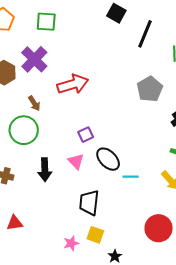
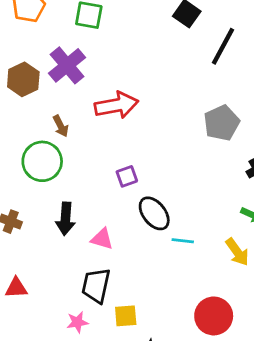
pink triangle: (76, 161) -> (102, 239), moved, turned -36
black trapezoid: (89, 203) -> (96, 286), moved
yellow square: (95, 235) -> (126, 316), turned -30
pink star: (71, 243) -> (77, 322), moved

